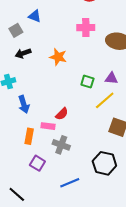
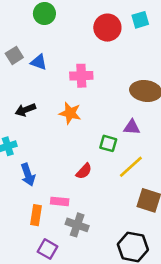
pink cross: (86, 28) -> (81, 76), moved
gray square: (16, 30) -> (14, 55), moved
purple triangle: (111, 78) -> (132, 127), moved
red semicircle: (62, 114) -> (84, 171), moved

